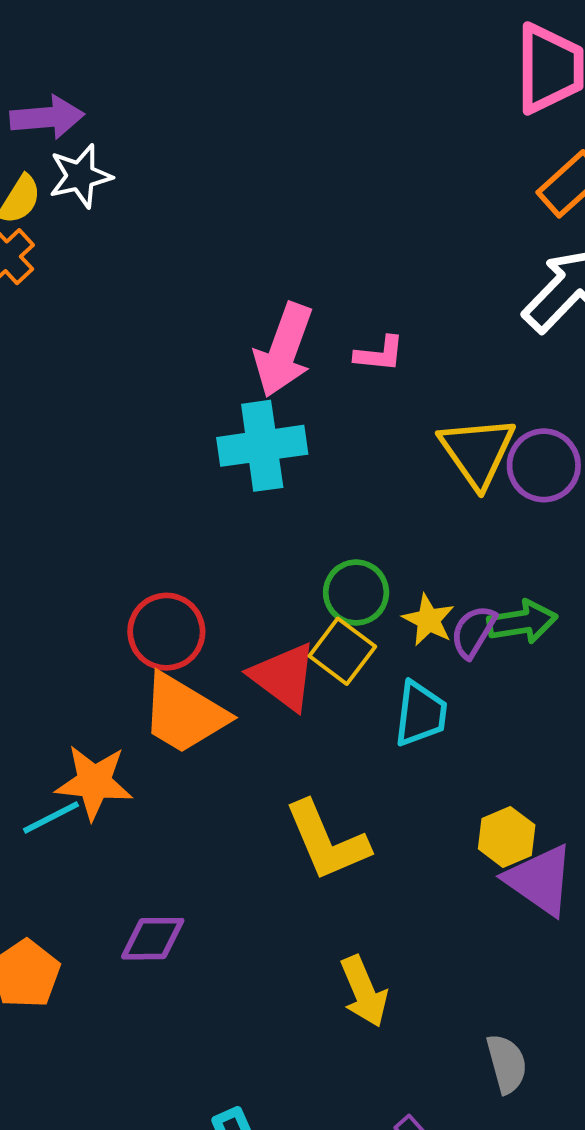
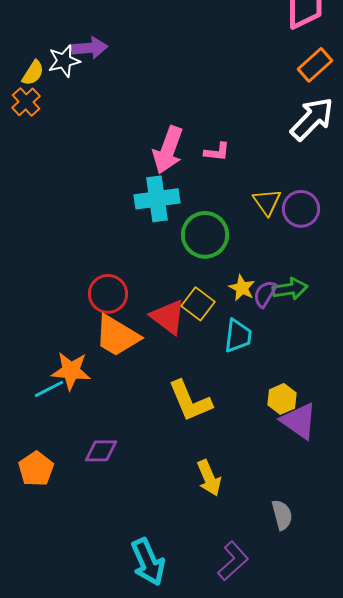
purple arrow: (47, 117) -> (89, 48), moved
yellow triangle: (477, 452) -> (267, 202), size x0.7
green circle: (356, 593) -> (205, 235), moved, size x1.4

